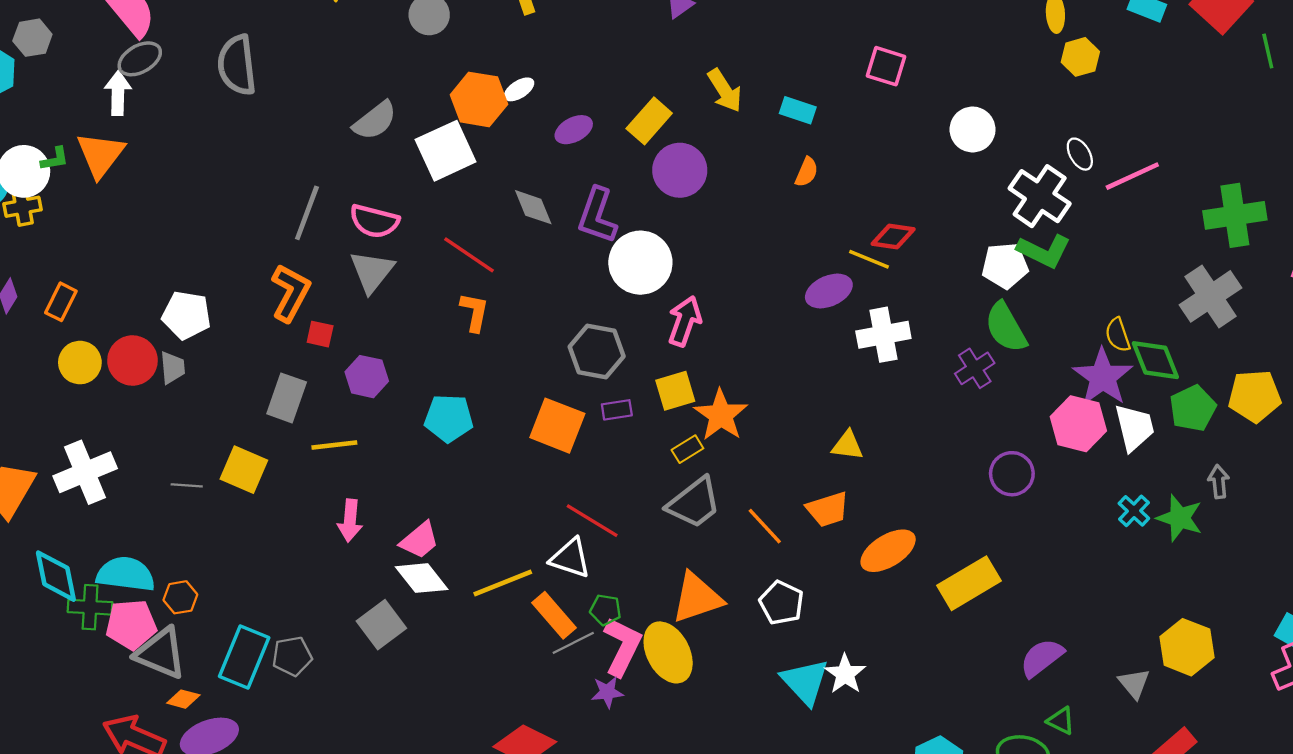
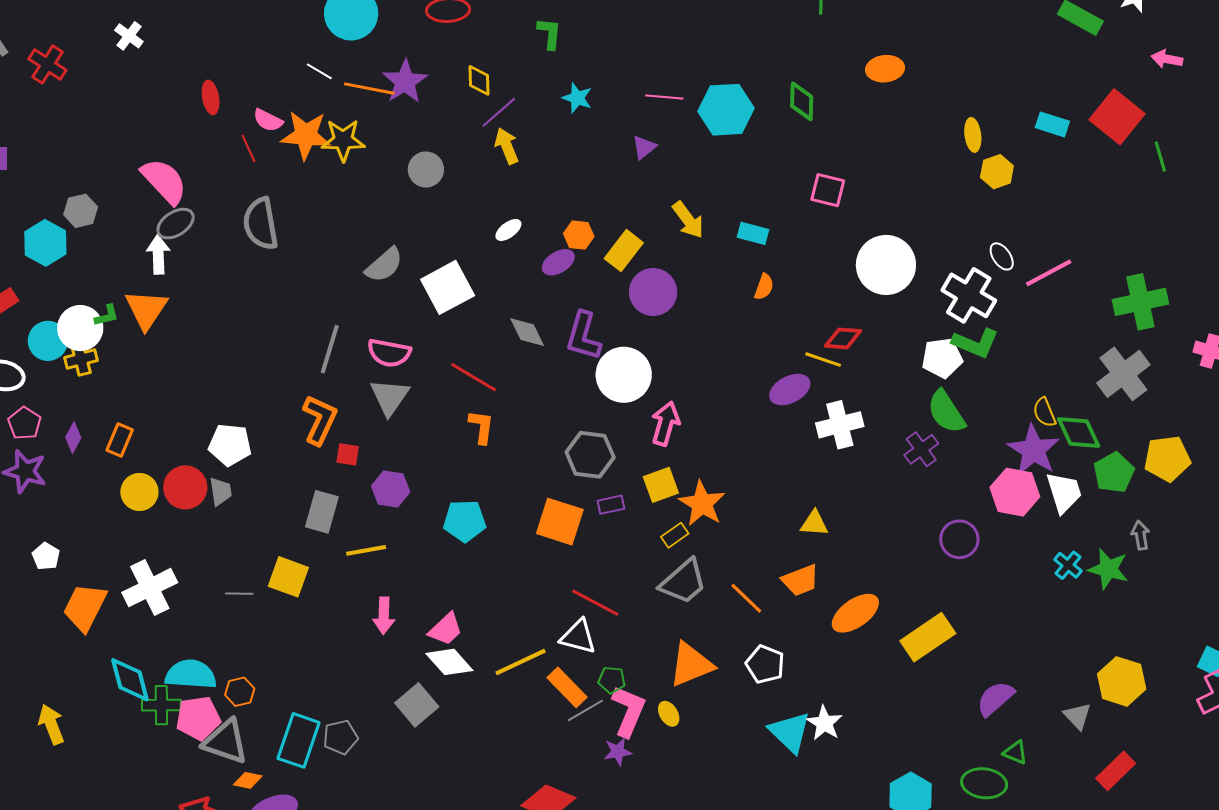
orange hexagon: (479, 99) -> (579, 235), moved, size x0.6
white circle: (973, 129) -> (886, 265), moved, size x1.5
yellow ellipse: (668, 652) -> (669, 714), size x0.5

